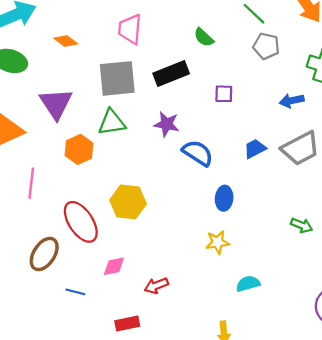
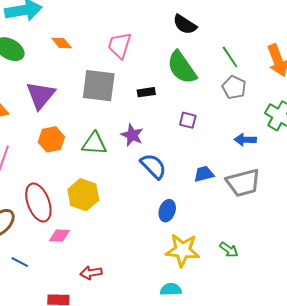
green semicircle: (204, 37) -> (182, 67), size x1.8
black rectangle: (171, 74) -> (146, 92), size x0.6
green triangle: (112, 122) -> (94, 143), moved
yellow star: (217, 242) -> (183, 250), moved, size x1.6
pink diamond: (114, 266) -> (59, 236), moved

